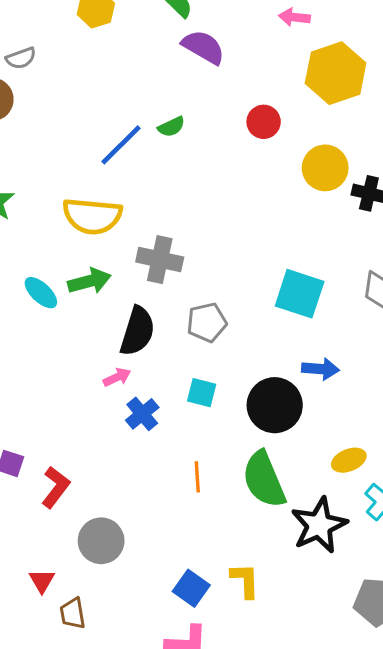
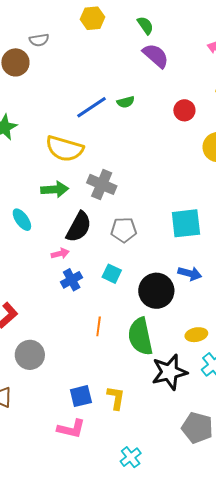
cyan ellipse: (41, 293) -> (22, 220), moved
cyan square: (300, 294) -> (186, 223), turned -36
blue square: (191, 588) -> (81, 396), turned 30

